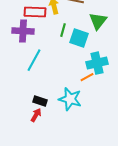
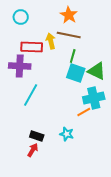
green triangle: (98, 21) -> (97, 71), moved, turned -42
green line: (63, 30) -> (73, 56), moved
cyan star: (70, 99) -> (67, 134), size x0.6

